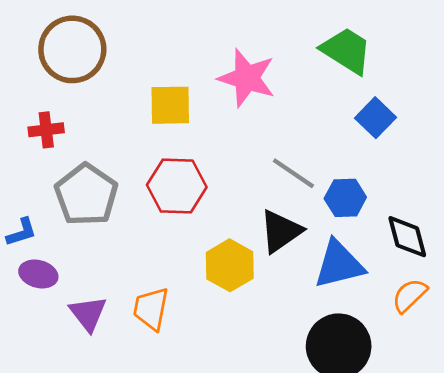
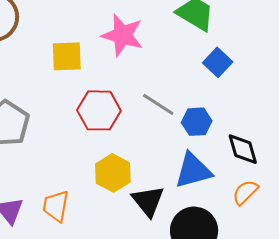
red hexagon: (177, 186) -> (99, 110), moved
black triangle: (281, 231) -> (148, 201), moved, turned -33

